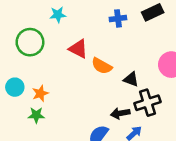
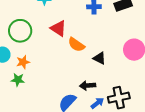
green circle: (30, 42) -> (20, 31), moved
black cross: (147, 103) -> (119, 98), moved

